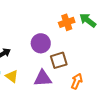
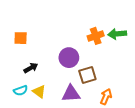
green arrow: (88, 20) -> (117, 34), turned -42

